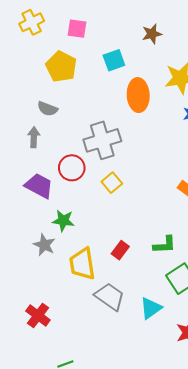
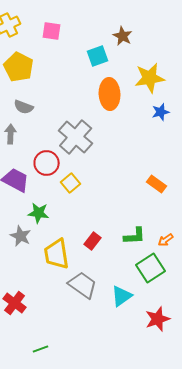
brown star: (152, 34) -> (123, 36), turned -30
cyan square: (114, 60) -> (98, 56), moved
yellow pentagon: (61, 67) -> (19, 67), moved
gray cross: (102, 140) -> (76, 137), turned -32
yellow square: (112, 183) -> (71, 183), moved

